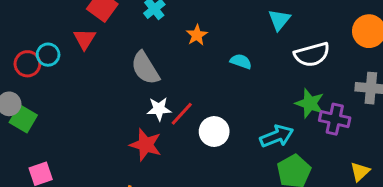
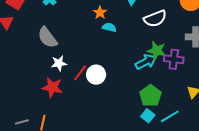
orange star: (197, 35) -> (100, 13), moved
red line: (182, 114) -> (80, 73), moved
cyan arrow: (277, 136) -> (146, 62), moved

